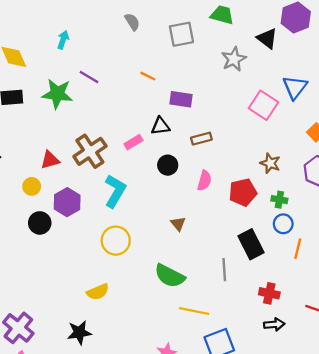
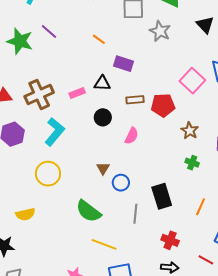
gray star: (234, 59) -> (160, 31), moved, turned -30
red pentagon: (243, 192) -> (163, 105), moved
blue circle: (283, 224) -> (121, 183), moved

